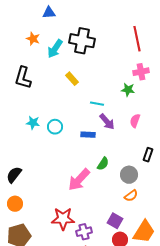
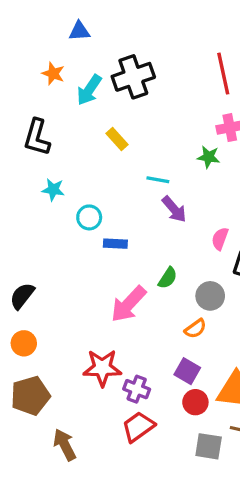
black cross: (82, 41) -> (133, 77), turned -30
pink semicircle: (135, 121) -> (220, 239), moved
cyan star: (33, 123) -> (53, 190), moved
blue rectangle: (88, 135) -> (115, 244), moved
orange semicircle: (131, 196) -> (195, 329), moved
purple cross: (84, 232) -> (137, 389), turned 35

